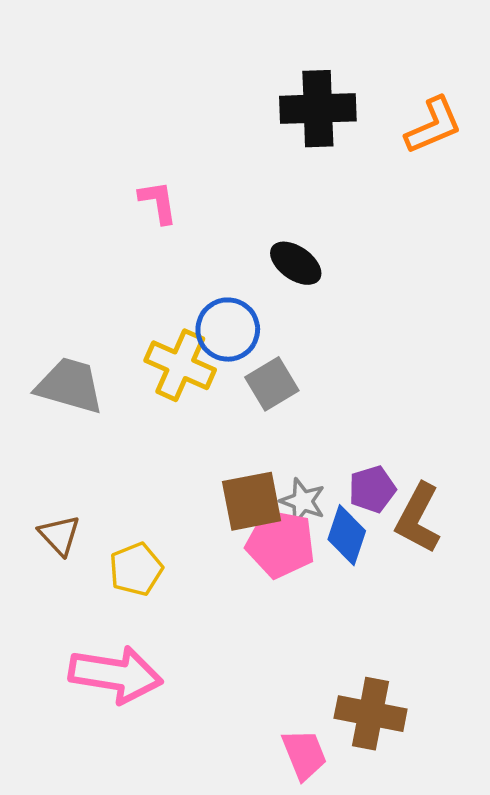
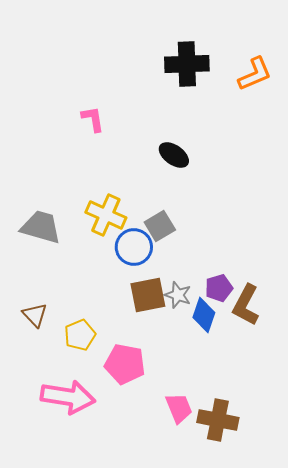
blue circle: (228, 330) -> (134, 247), moved
pink pentagon: (280, 544) -> (125, 364), moved
pink trapezoid: (304, 754) -> (179, 408), moved

